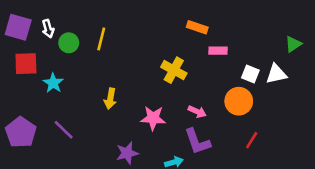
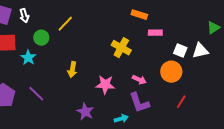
yellow line: (101, 39) -> (65, 24), turned 30
green circle: (69, 43) -> (41, 38), moved
purple star: (127, 153) -> (85, 112), turned -30

